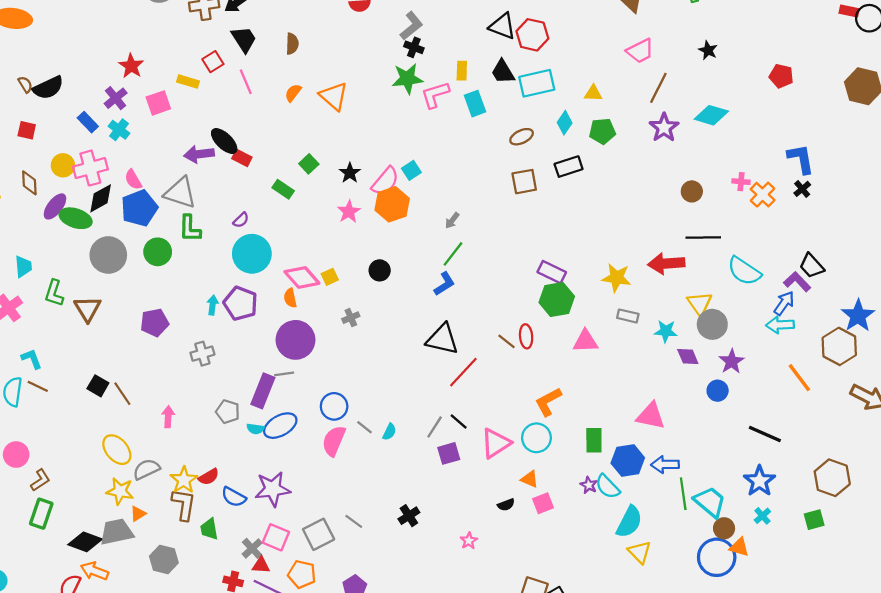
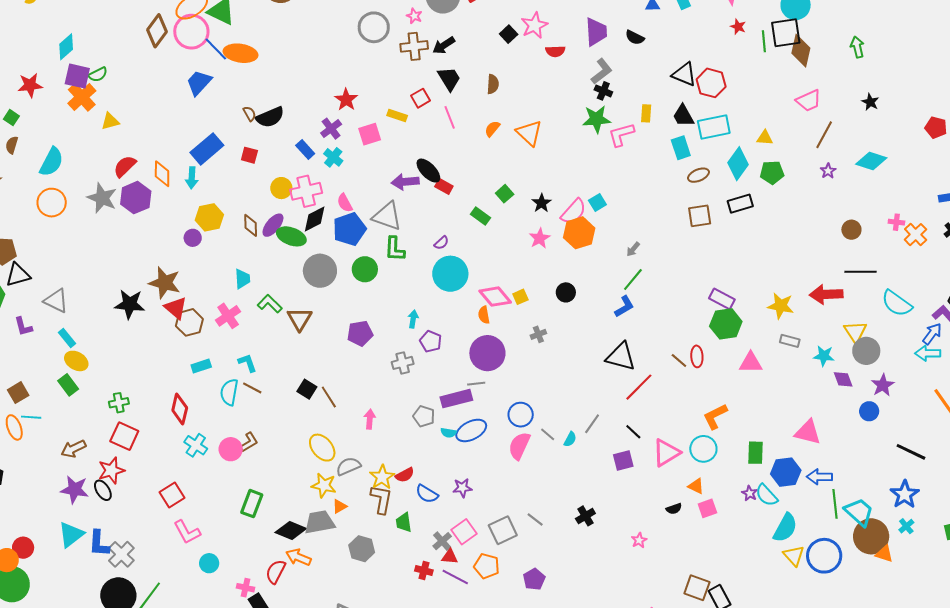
cyan rectangle: (475, 104) -> (681, 148), moved
cyan diamond: (565, 123) -> (738, 164), size x1.5
purple star: (664, 128) -> (828, 171), size x0.6
brown diamond: (29, 183) -> (251, 225), moved
green L-shape: (54, 293) -> (270, 304), turned 115
purple pentagon: (241, 303) -> (431, 341), moved, size x0.7
purple rectangle: (263, 391) -> (456, 399), turned 52
gray line: (435, 427) -> (592, 424), moved
brown L-shape: (40, 480) -> (249, 442), moved
purple star: (273, 489) -> (462, 488), size x0.6
brown circle: (724, 528) -> (871, 536), size x1.8
pink square: (276, 537) -> (464, 532), turned 30
blue circle: (717, 557) -> (824, 556), moved

